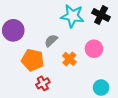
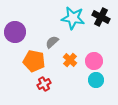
pink circle: (94, 49) -> (94, 61), moved
cyan circle: (101, 88) -> (96, 80), moved

